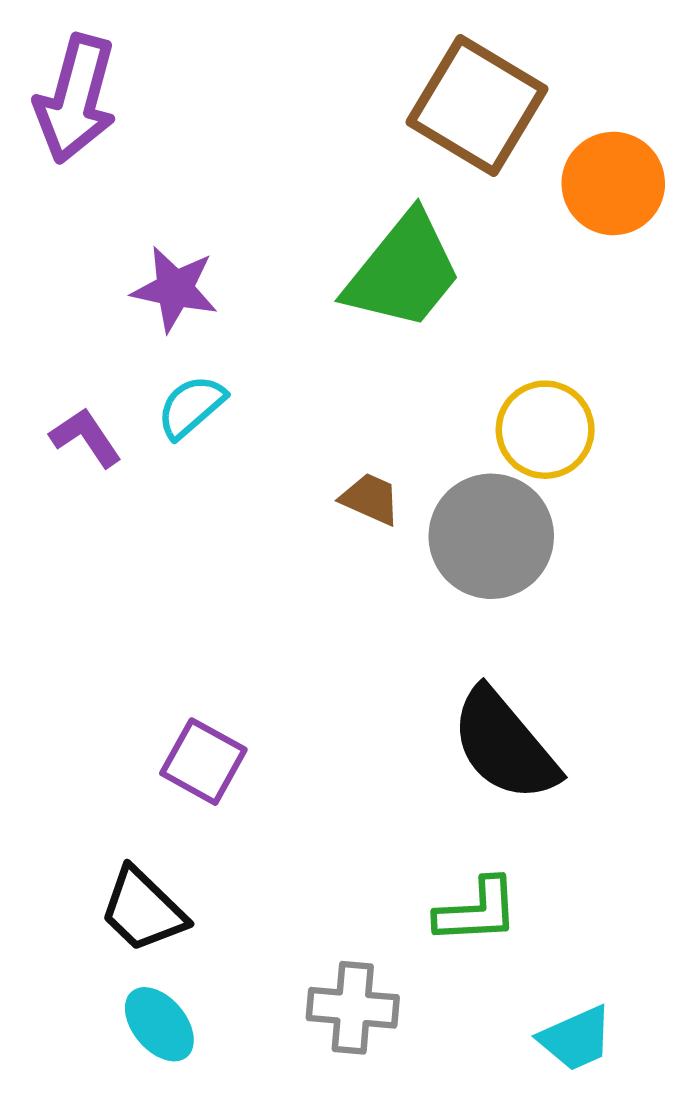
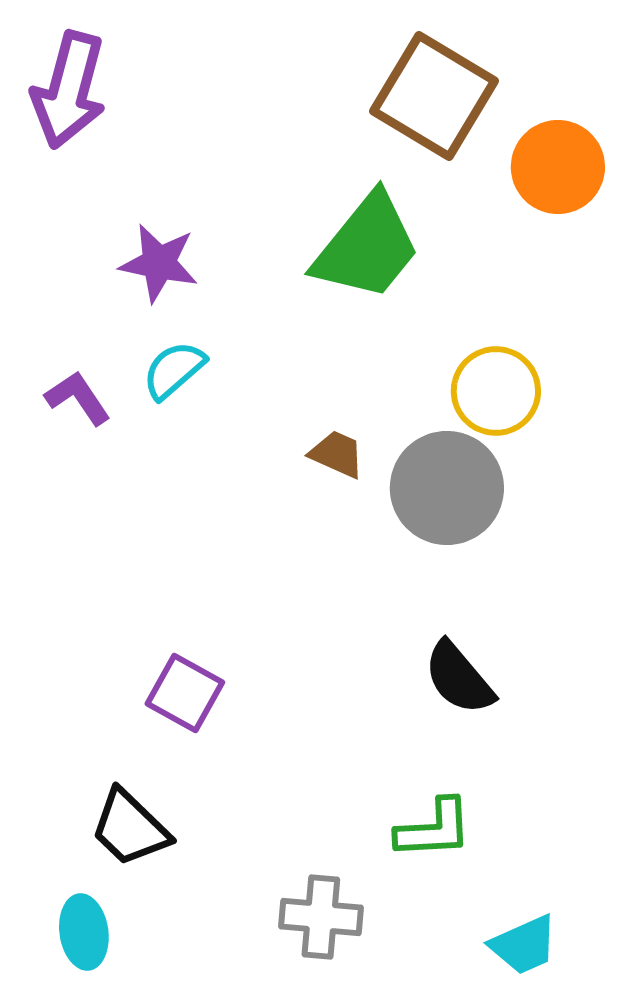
black semicircle: (504, 745) -> (459, 678), size x0.7
cyan ellipse: (159, 1024) -> (84, 932), moved, turned 32

